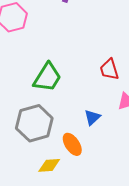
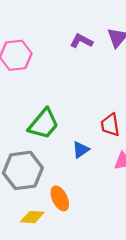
blue triangle: (92, 117) -> (81, 150), moved

